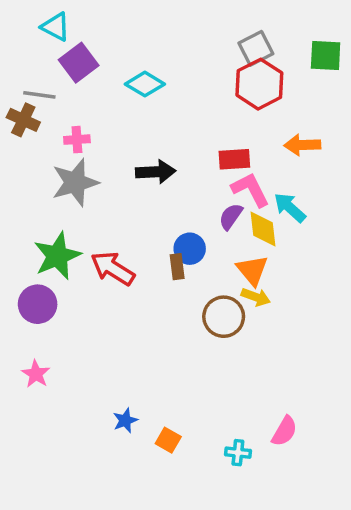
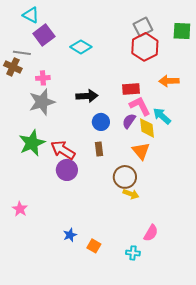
blue circle: (190, 249) -> (101, 122), moved
yellow arrow: (256, 297) -> (131, 194), moved
purple circle: (38, 304) -> (67, 170), moved
pink semicircle: (284, 431) -> (151, 233), moved

